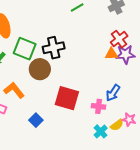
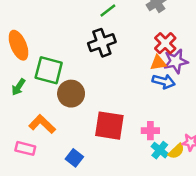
black cross: (54, 48) -> (102, 43), moved
blue arrow: (113, 93) -> (164, 81), moved, turned -102
cyan cross: (101, 131) -> (160, 150), moved

